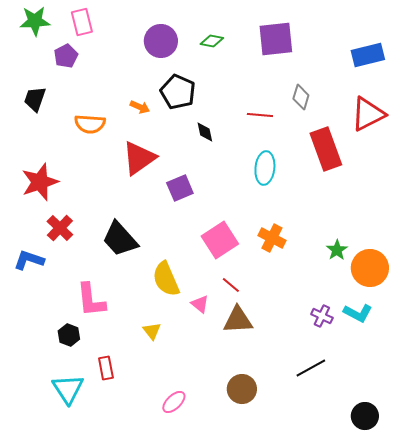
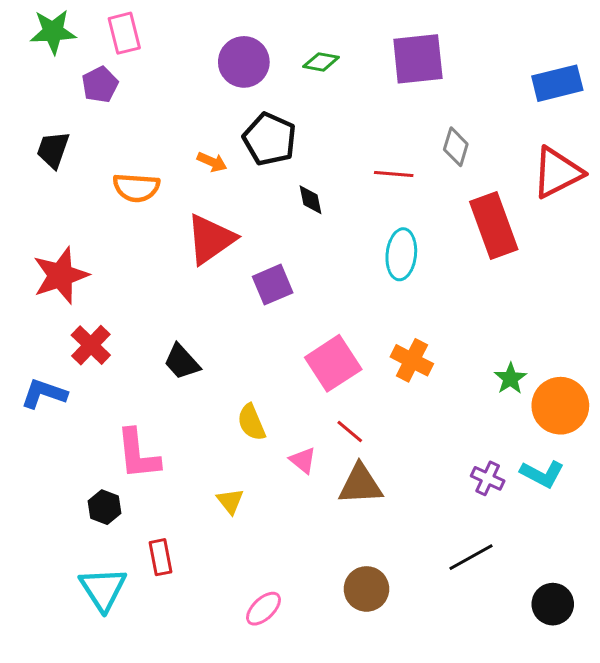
black trapezoid: (120, 239) -> (182, 362), size x0.7
yellow semicircle: (166, 279) -> (251, 422), size x0.7
black circle: (365, 416) -> (553, 604), moved

